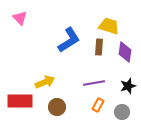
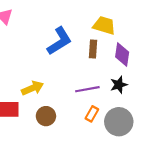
black star: (128, 86) -> (119, 85), moved
gray circle: (122, 112) -> (119, 122), size x1.6

